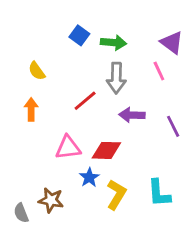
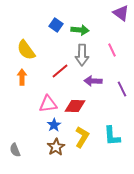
purple triangle: (172, 43) -> (121, 13), moved
yellow semicircle: (37, 71) -> (26, 50), size x1.5
blue star: (89, 177) -> (54, 125), moved
brown star: (51, 200) -> (56, 147), moved, turned 30

